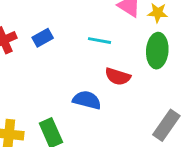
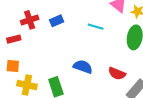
red semicircle: (118, 76) -> (117, 74), moved

